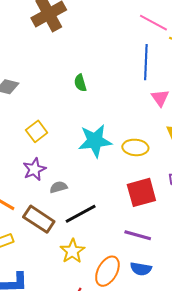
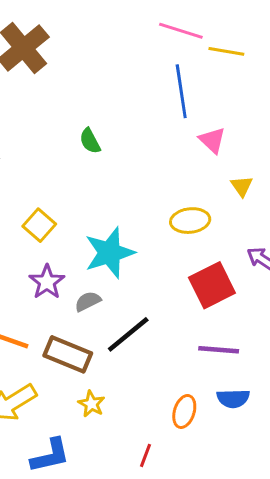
cyan star: (95, 141) -> (110, 253), moved
yellow star: (72, 251) -> (91, 404), moved, size x0.7
orange ellipse: (107, 271) -> (184, 411), size x0.7

